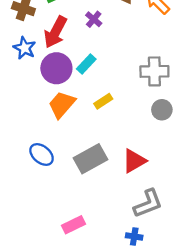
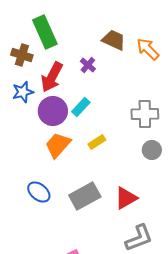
blue star: (24, 48) -> (23, 92), turned 30

